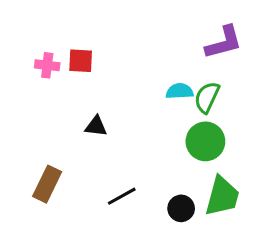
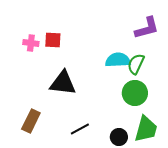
cyan semicircle: (180, 91) -> (118, 60), size x1.4
black triangle: (96, 126) -> (63, 83), size x1.8

